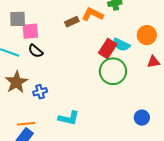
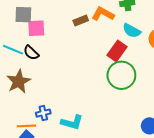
cyan semicircle: (121, 45) -> (132, 31), moved
black semicircle: (36, 51) -> (31, 53), moved
blue cross: (40, 92) -> (43, 113), moved

